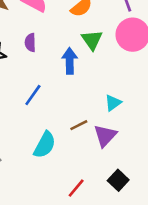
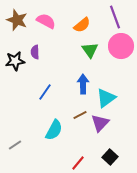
purple semicircle: (30, 42) -> (35, 52), moved
blue arrow: (70, 61) -> (83, 84), moved
cyan triangle: (113, 103) -> (106, 98), size x1.5

